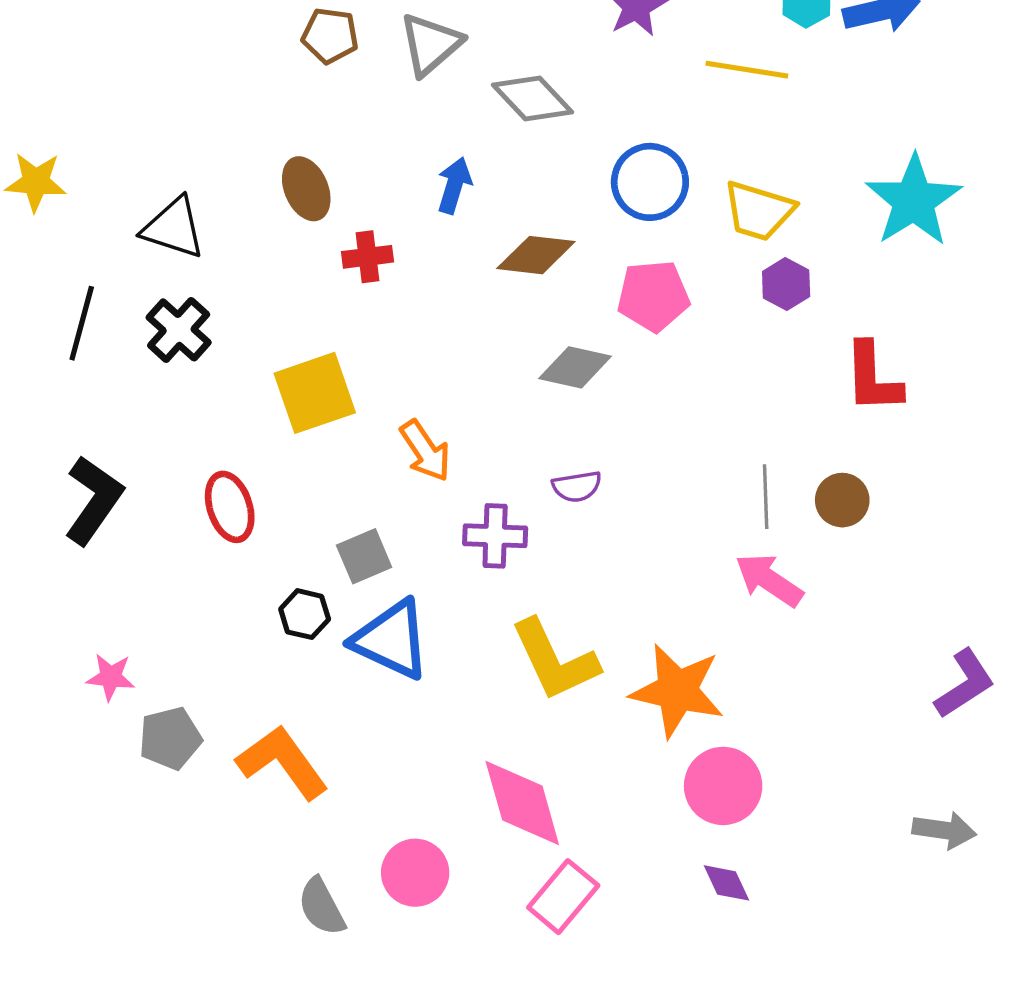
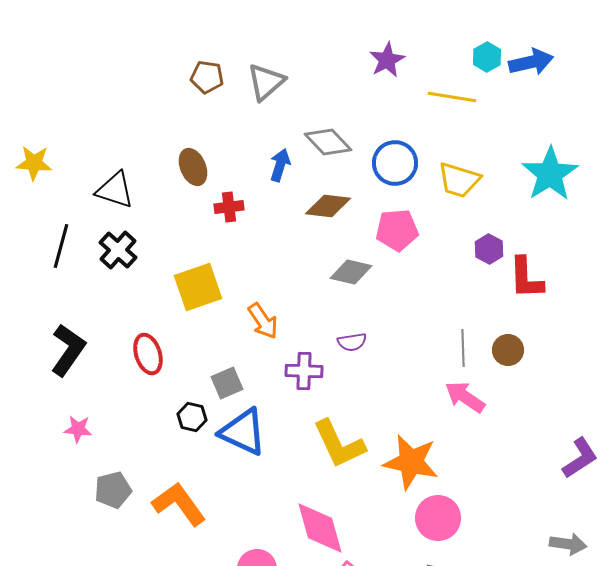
gray diamond: (533, 99) -> (328, 142), moved
purple hexagon: (786, 284) -> (489, 249), moved
pink star: (111, 677) -> (78, 429), moved

